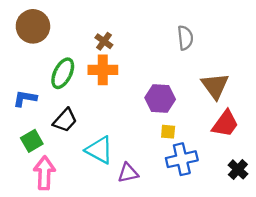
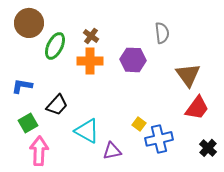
green ellipse: (63, 73) -> (55, 46), moved
purple hexagon: (160, 98) -> (133, 60), moved
yellow square: (168, 132) -> (139, 124), moved, turned 32

